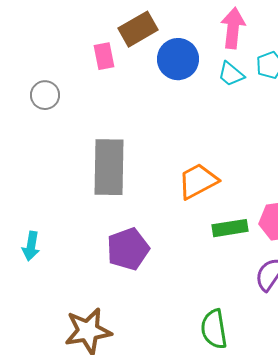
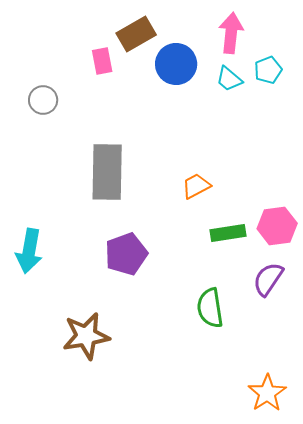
orange trapezoid: (198, 181) -> (196, 186), size x0.7
cyan arrow: (31, 246) -> (29, 251), size x1.5
green semicircle: (214, 329) -> (210, 308), moved

